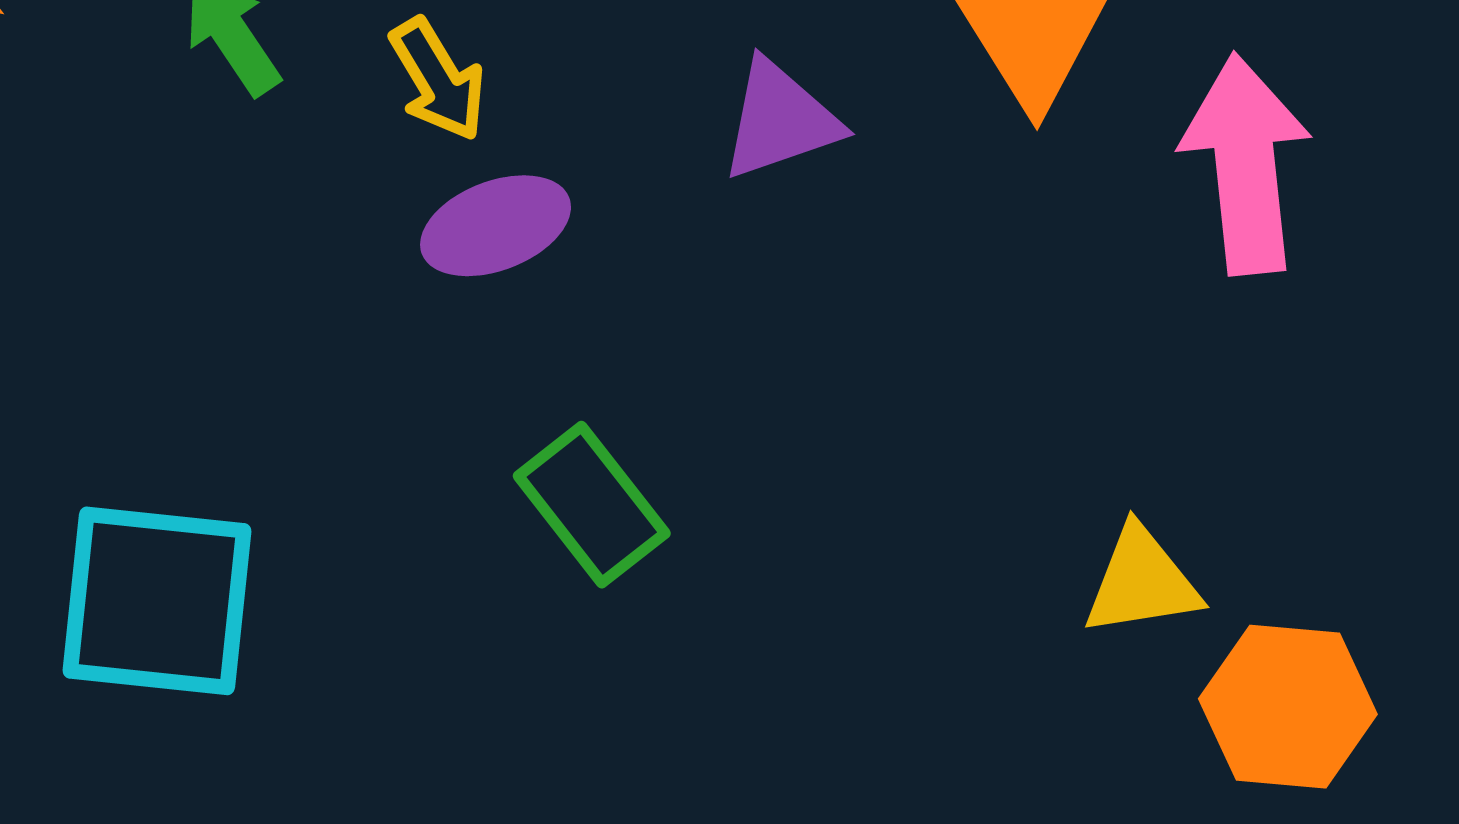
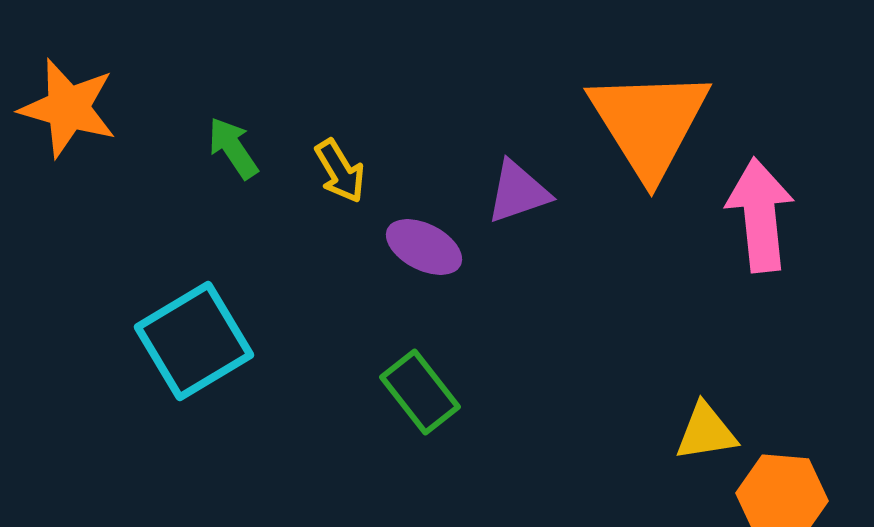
purple ellipse: (496, 226) -> (424, 247), moved, turned 48
cyan square: (157, 601) -> (194, 341), moved, turned -37

